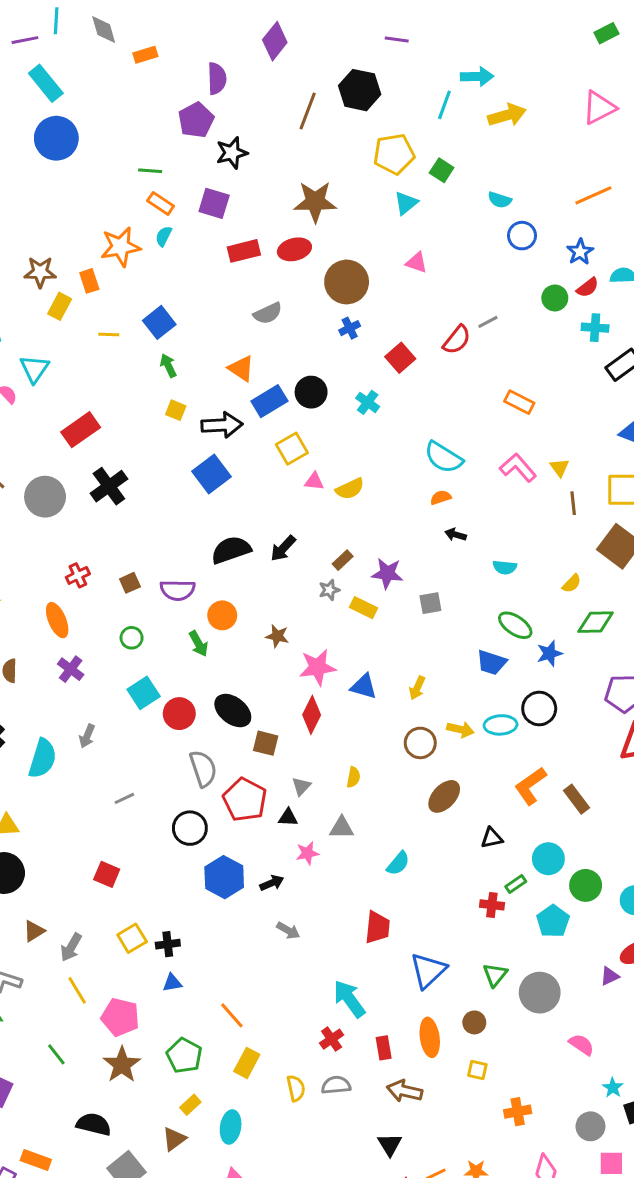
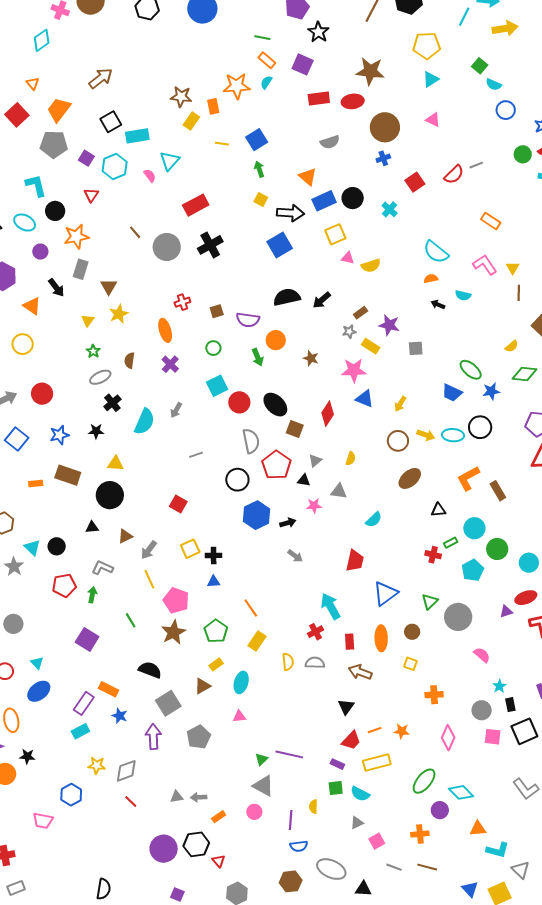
black star: (232, 153) -> (318, 32), turned -30
green square: (442, 170) -> (480, 66), moved
cyan semicircle: (505, 567) -> (463, 295), moved
pink star: (318, 667) -> (354, 370), moved

